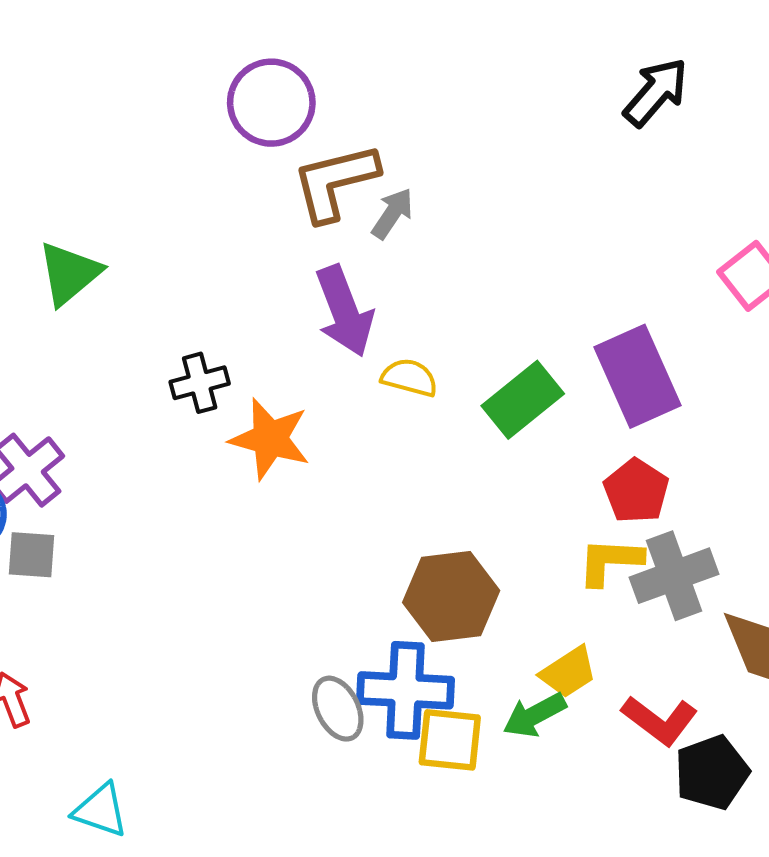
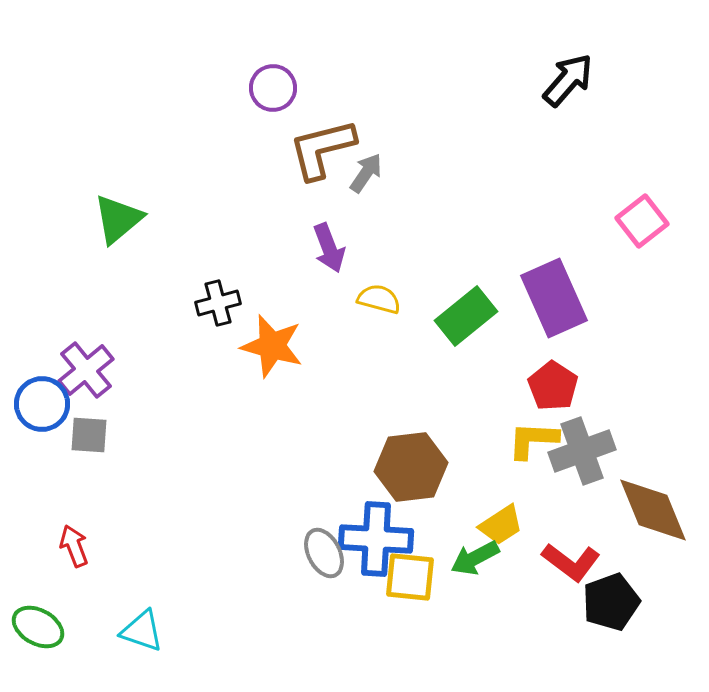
purple circle: (271, 103) -> (273, 88), size x0.7
purple arrow: (344, 311) -> (329, 248), size x0.7

